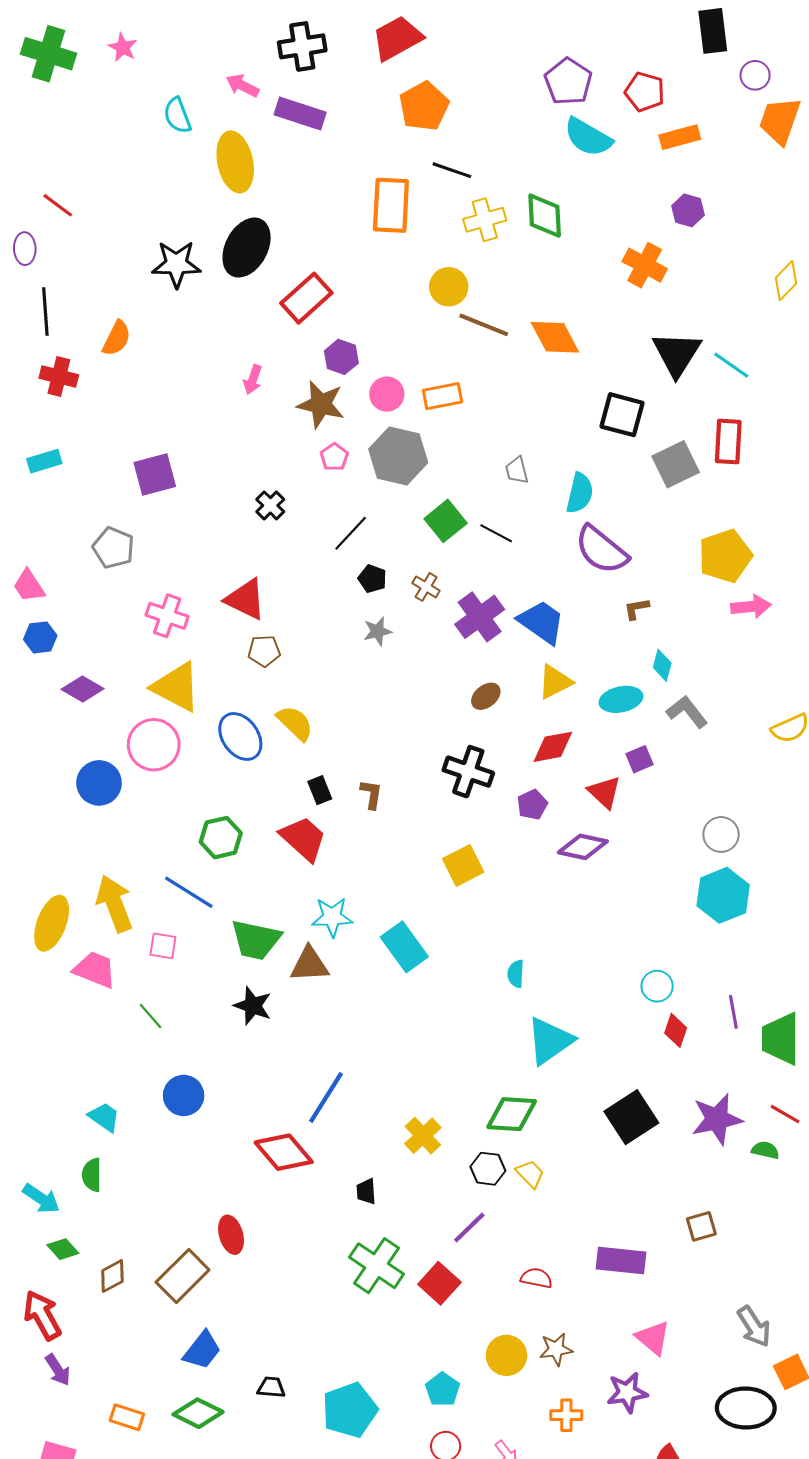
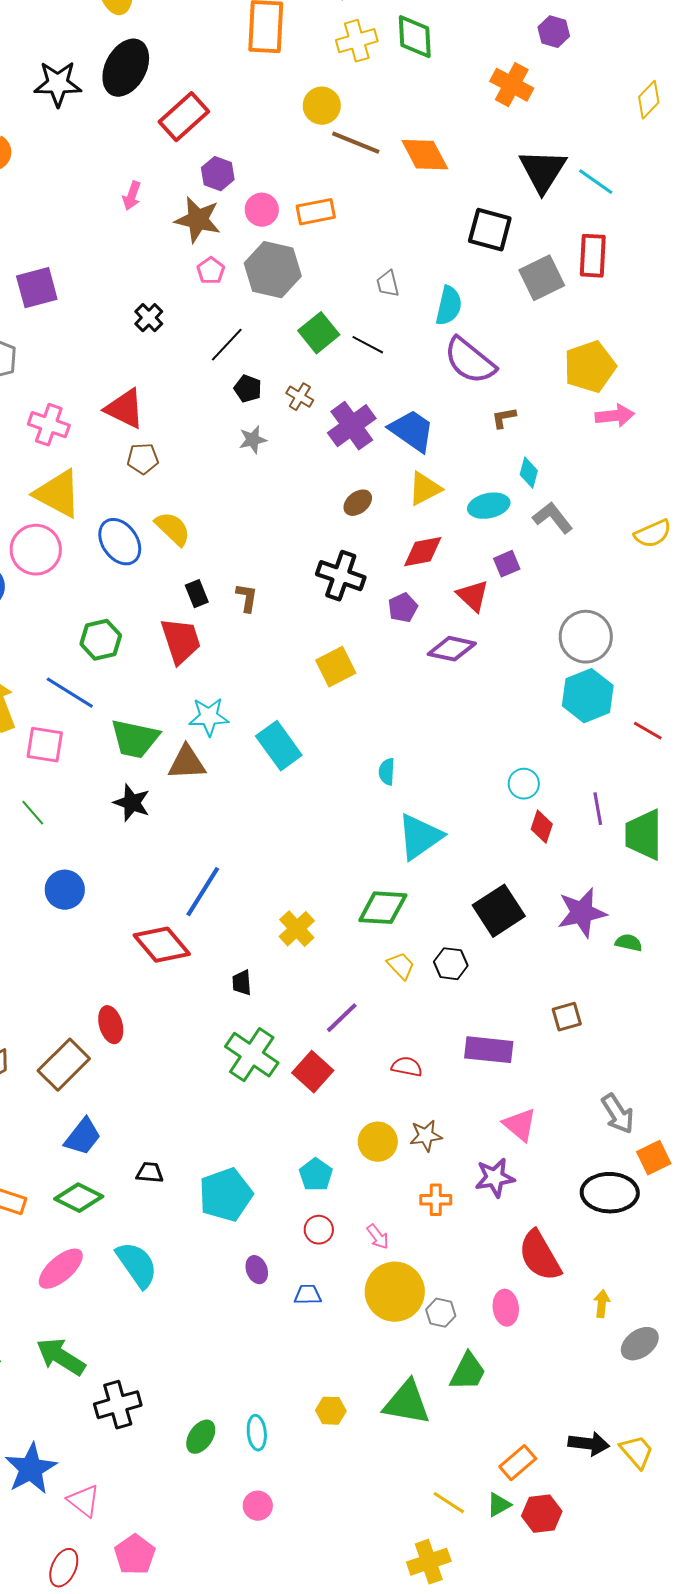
gray circle: (721, 834) -> (586, 637), size x1.5
red trapezoid: (303, 839) -> (181, 641), turned 30
pink square: (163, 946) -> (45, 745), size x1.4
red line: (785, 1114) -> (648, 731), moved
black hexagon: (488, 1169) -> (451, 964), moved

